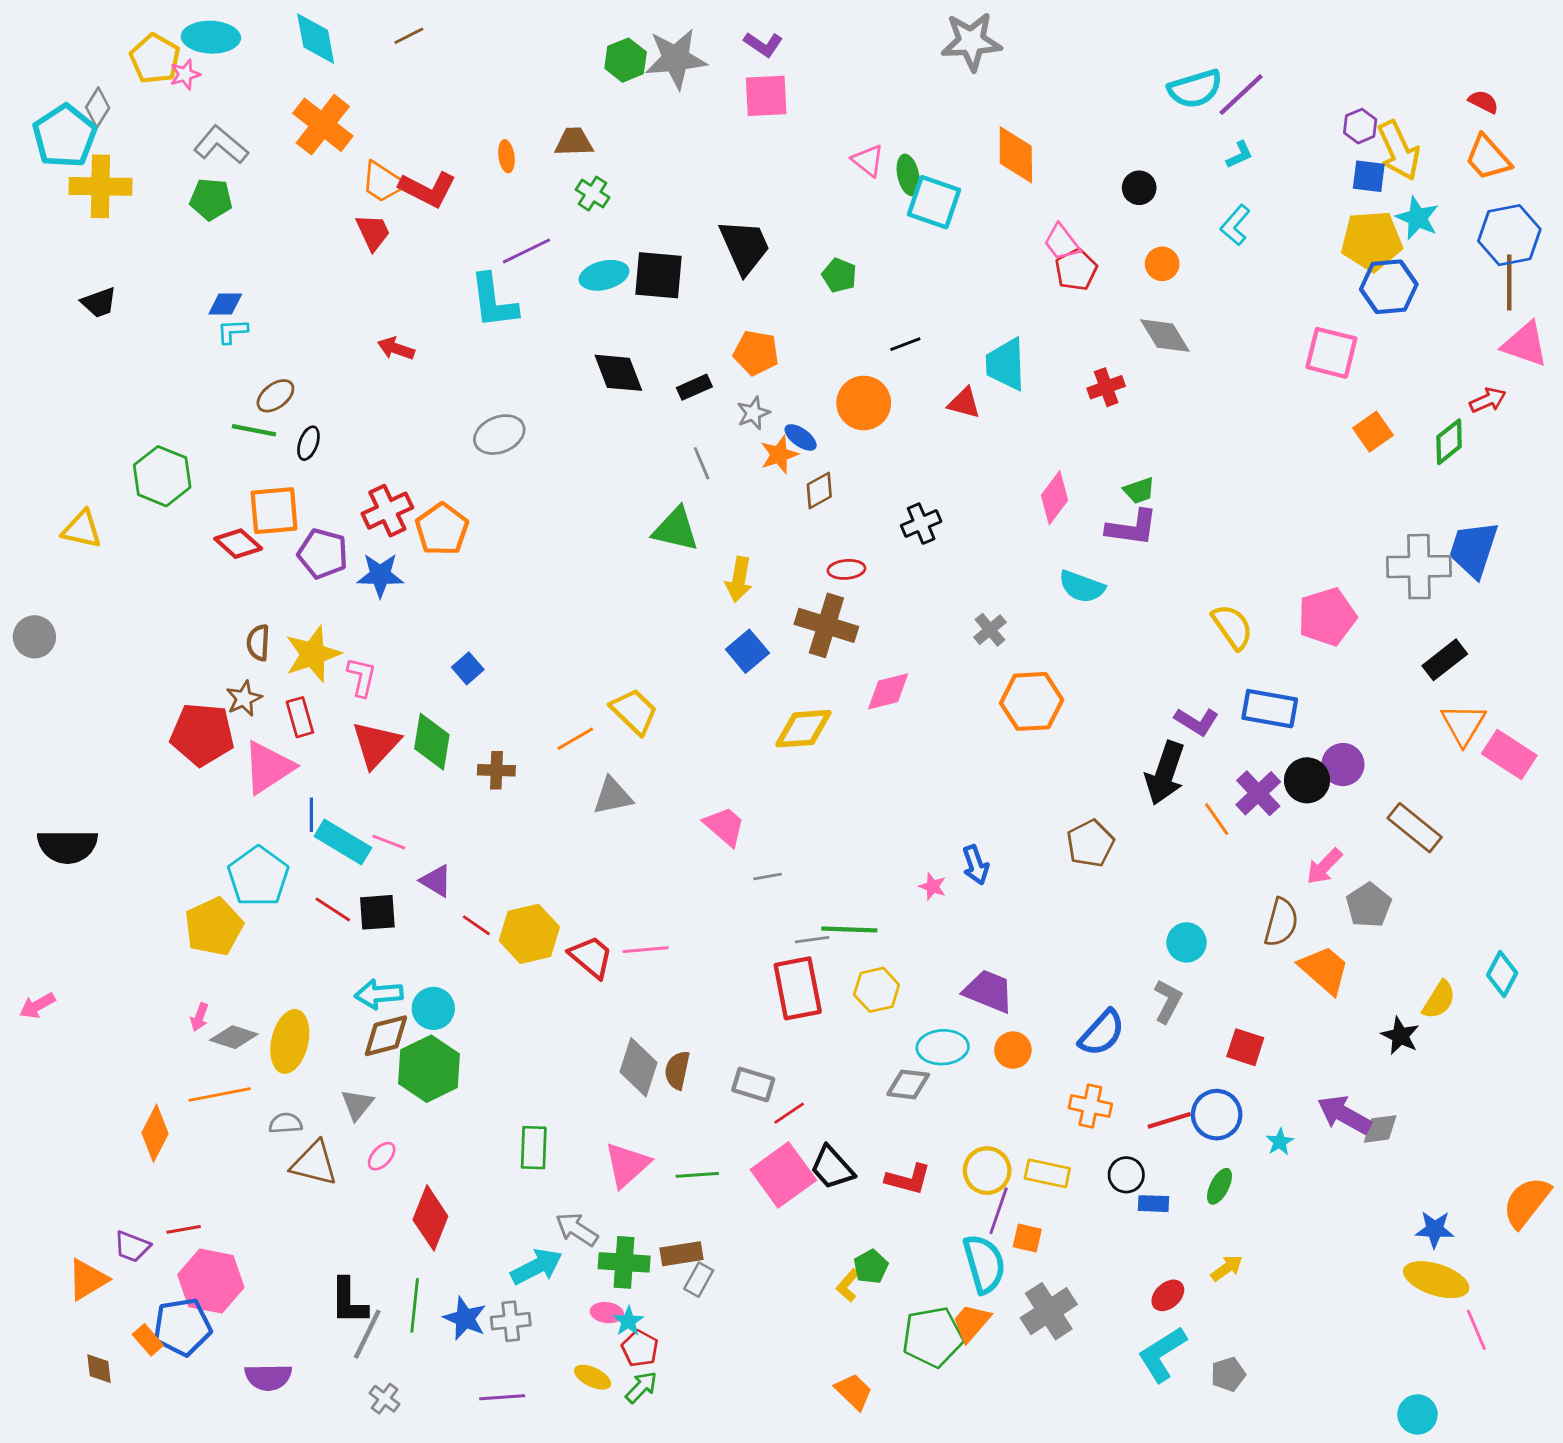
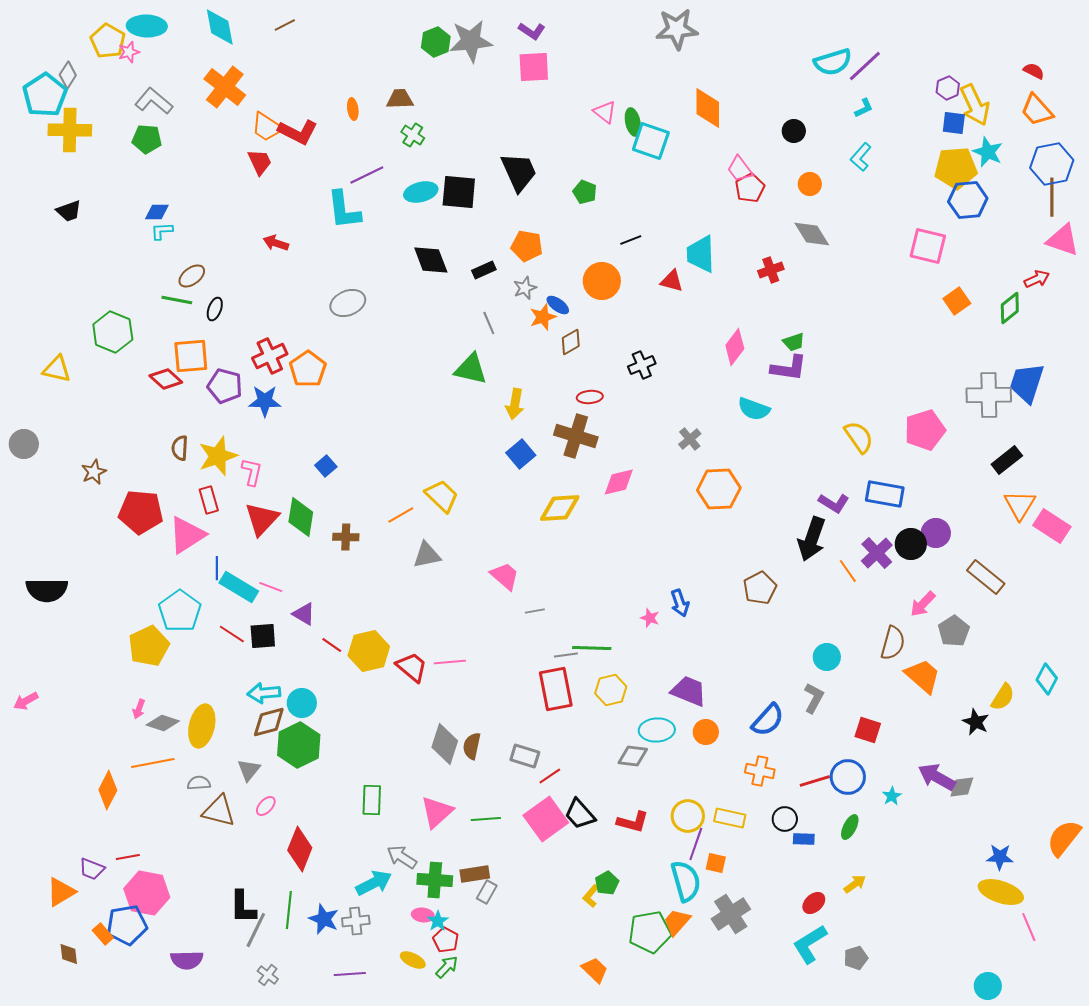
brown star: (244, 699) -> (94, 472), moved

